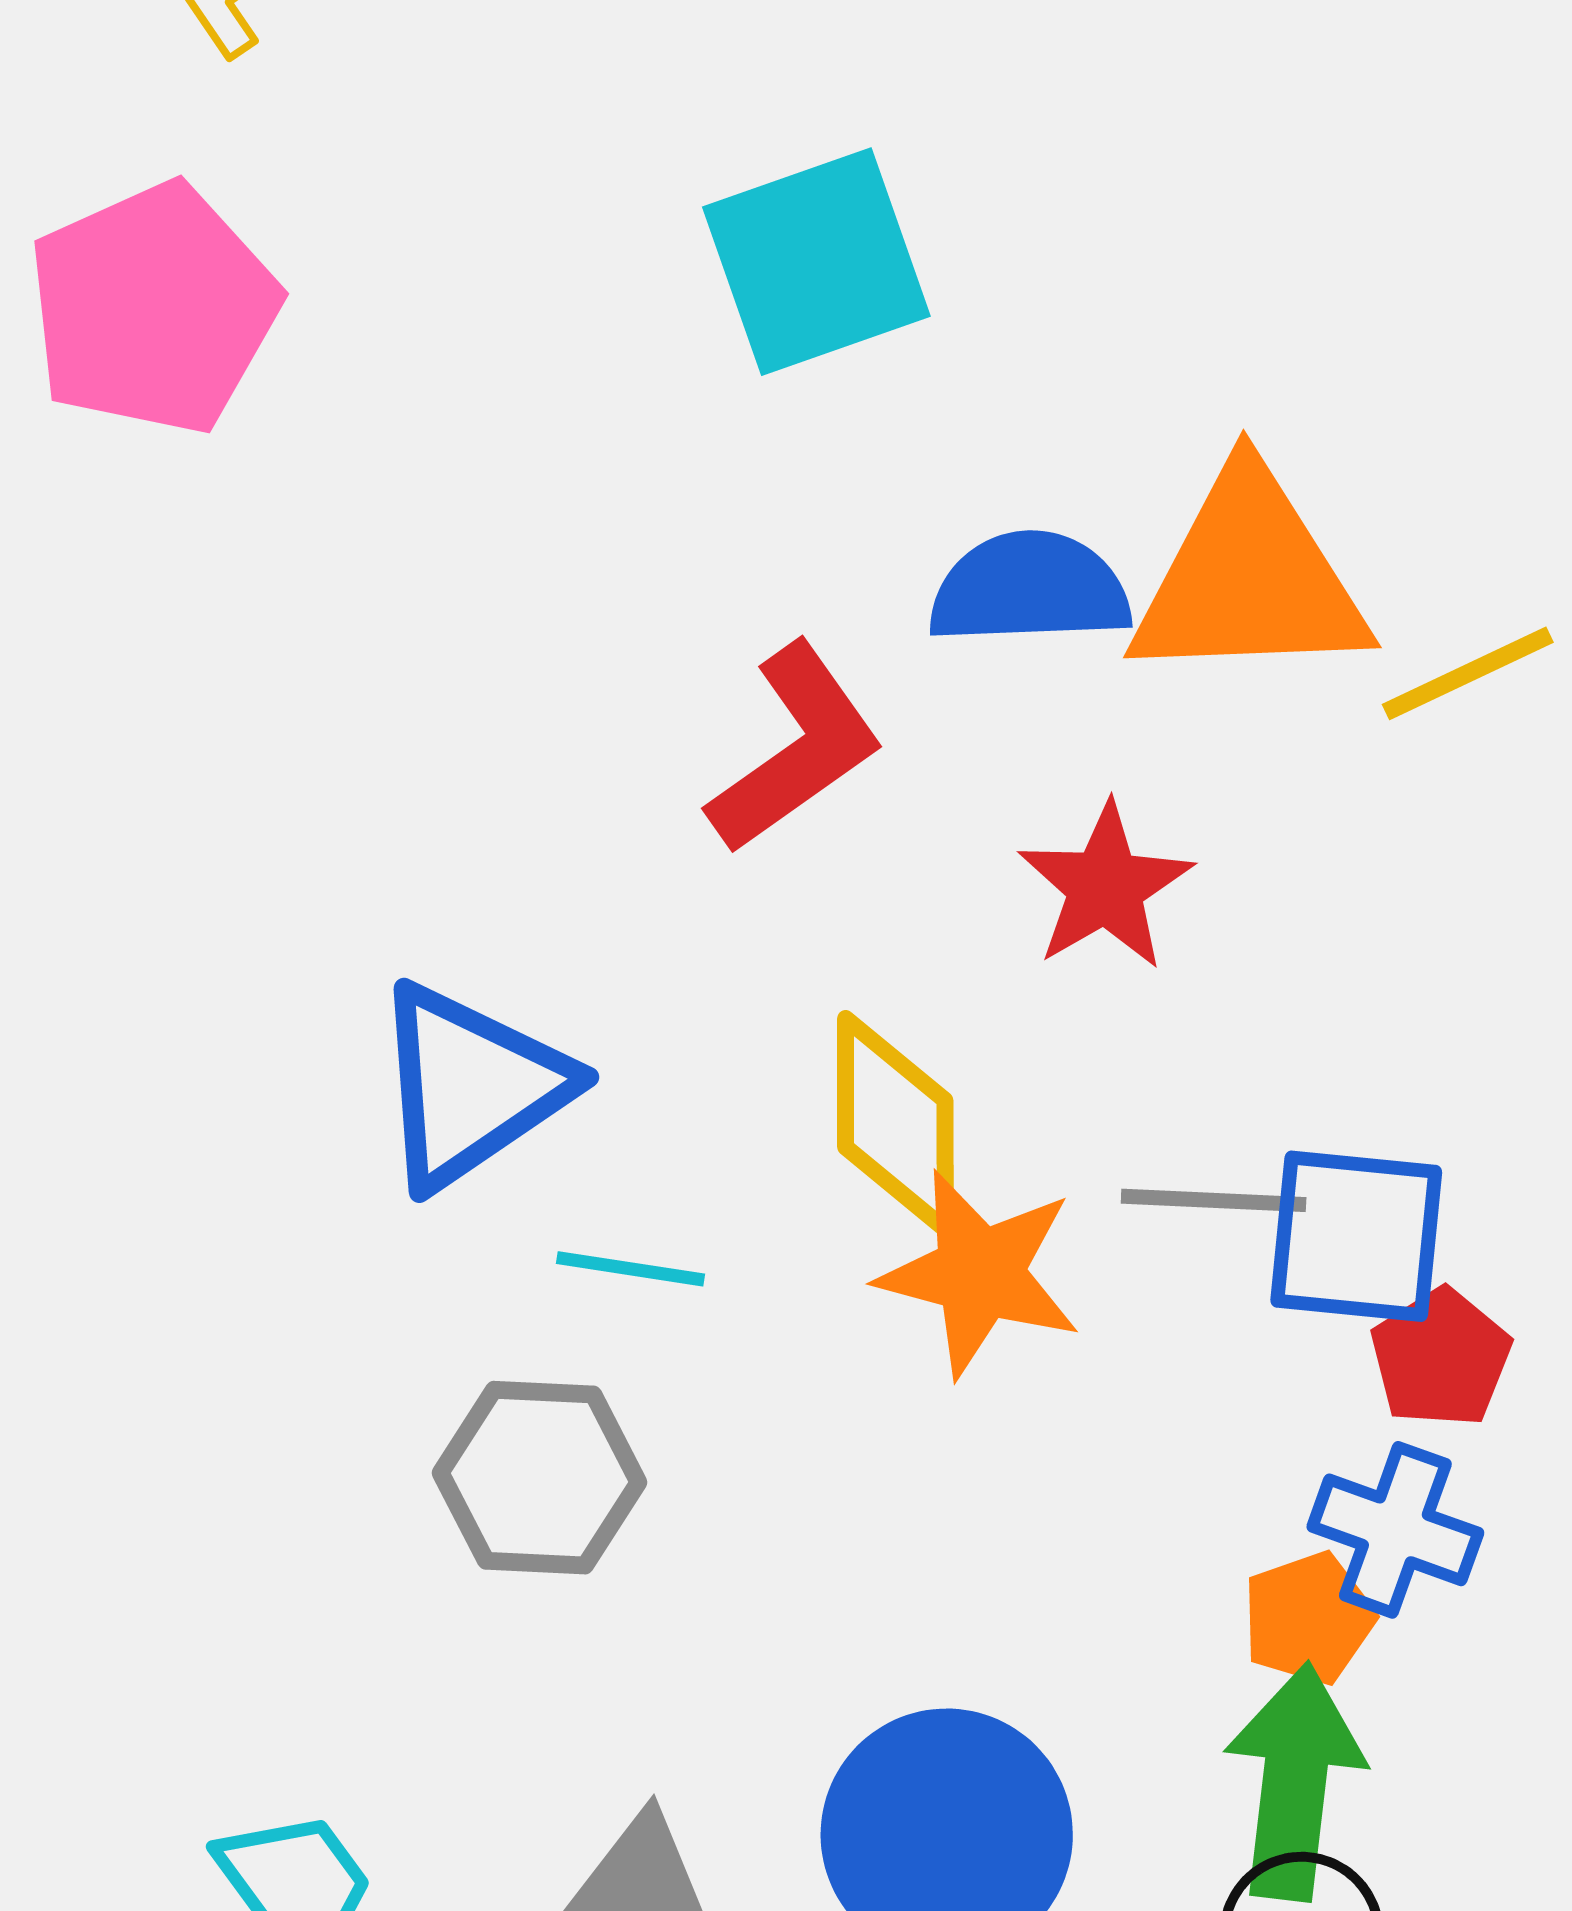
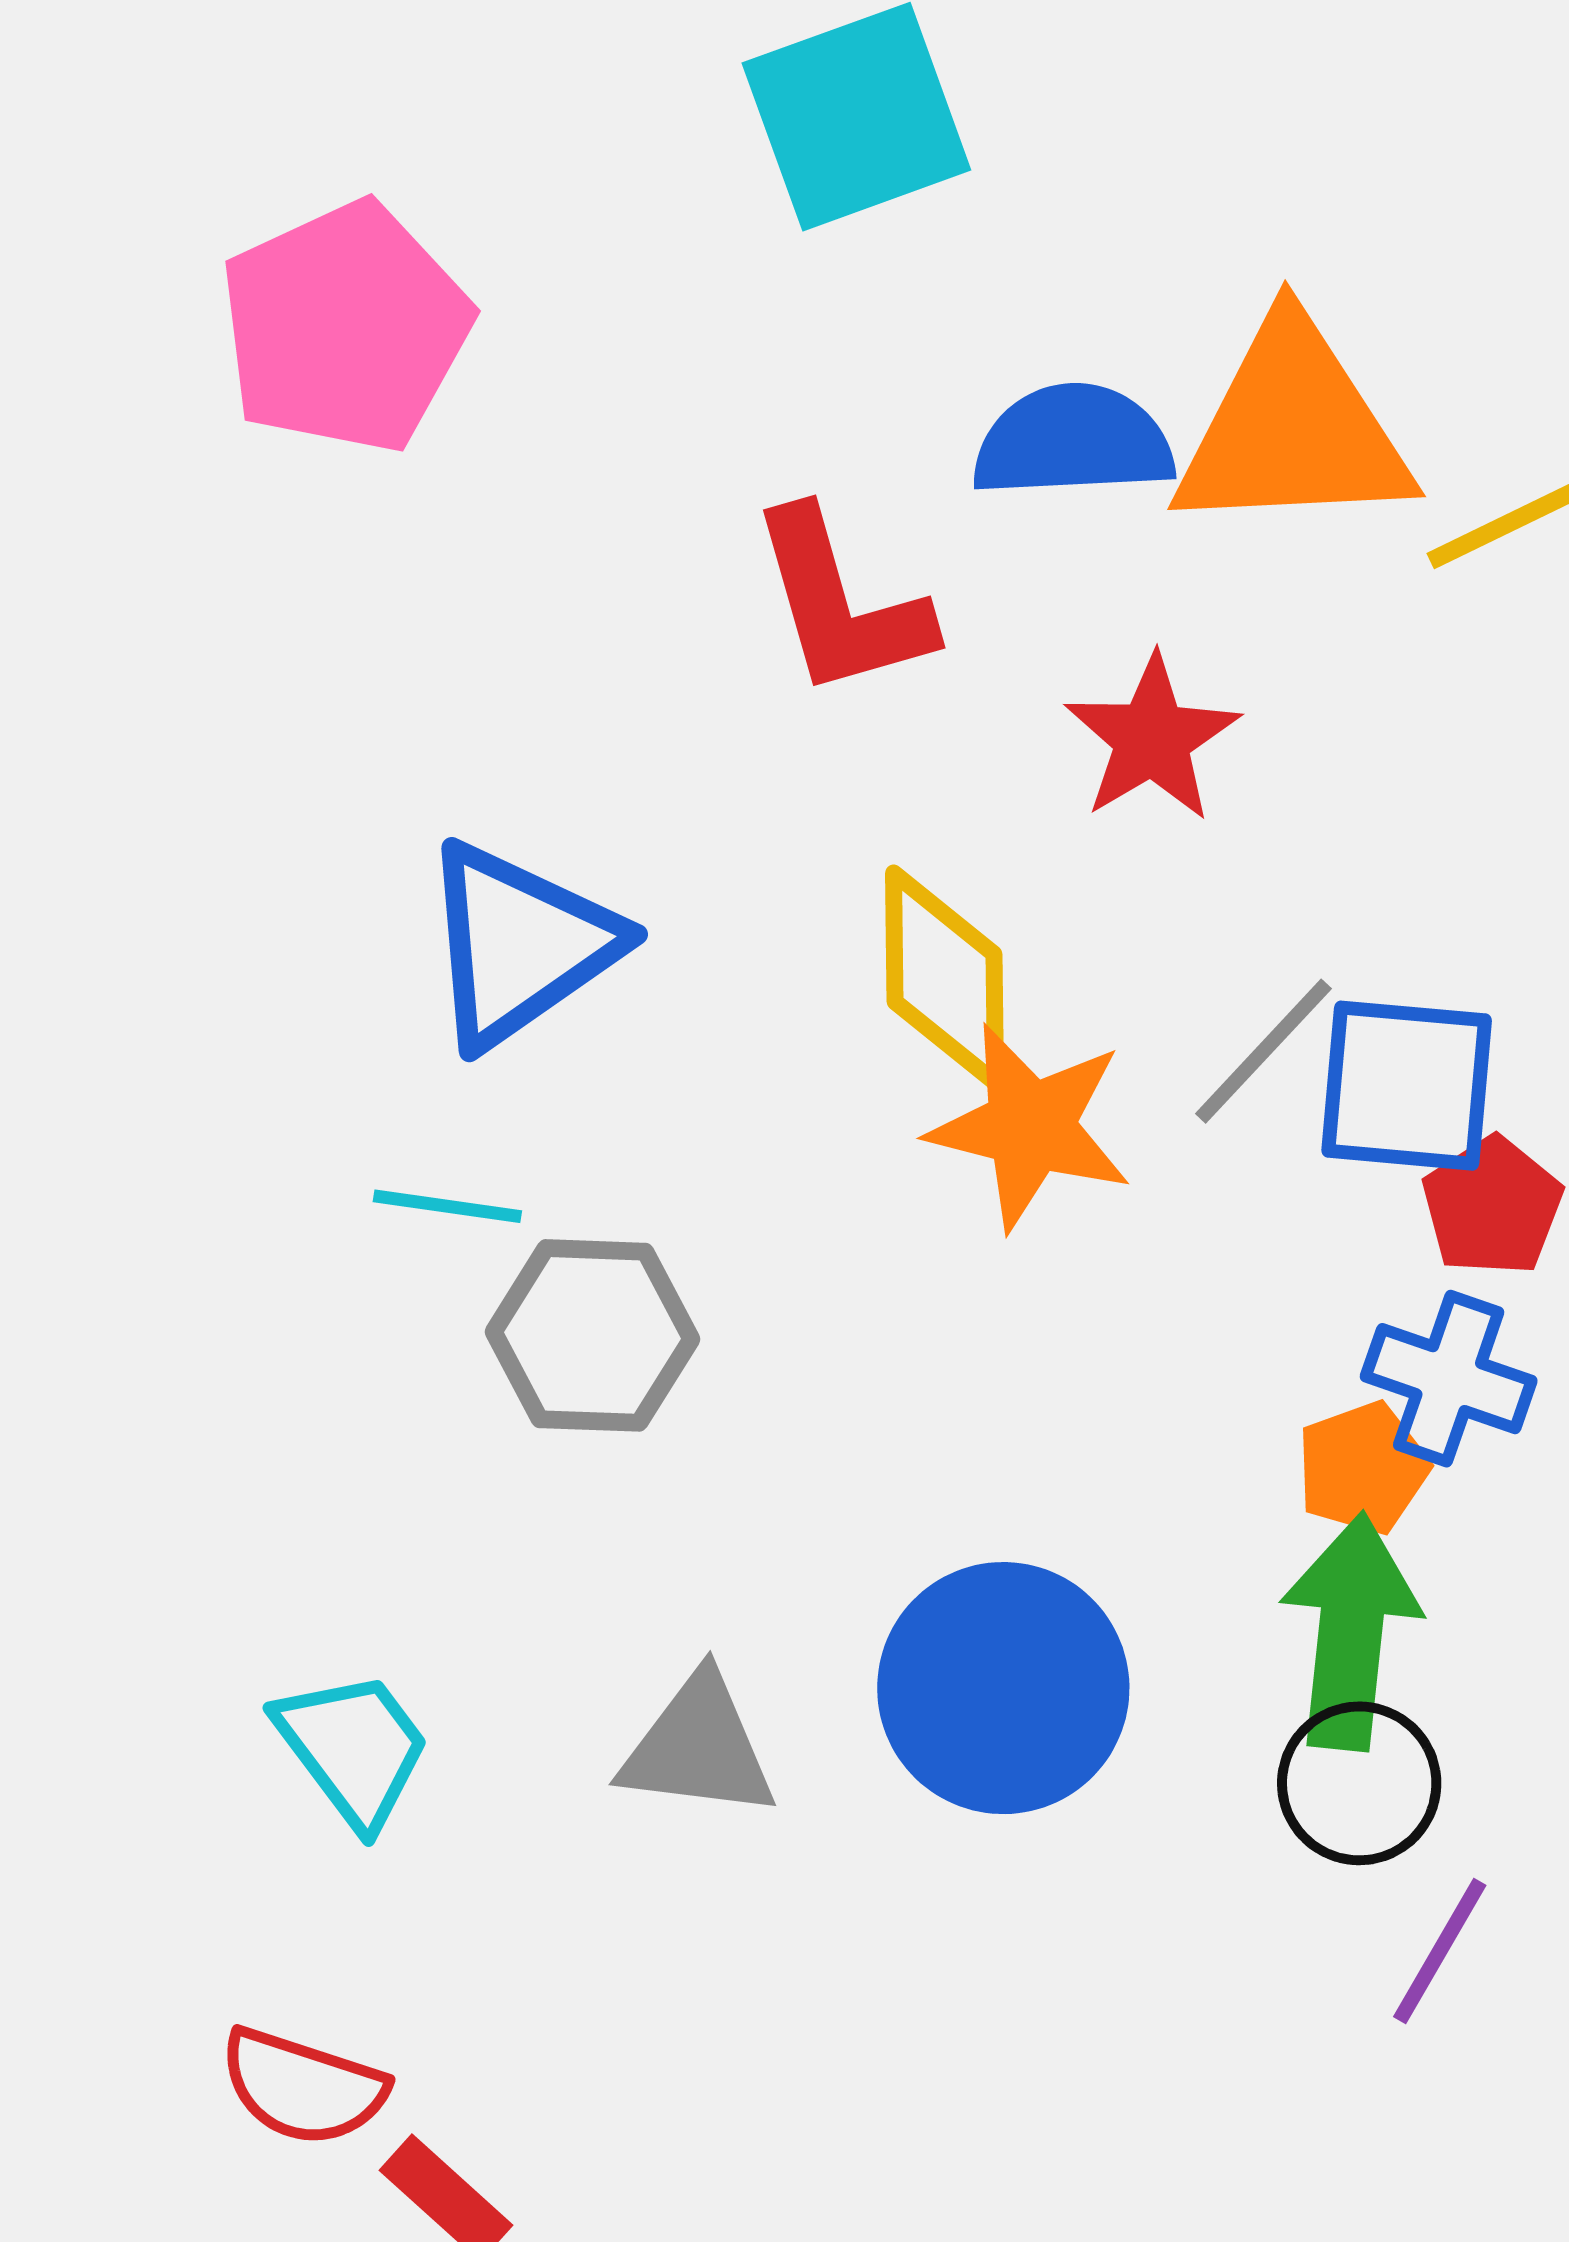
pink pentagon: (153, 309) -> (345, 327), moved
red L-shape: (795, 749) -> (841, 604), turned 110
gray line: (1214, 1200) -> (1263, 1051), turned -49
cyan line: (631, 1269) -> (447, 1206), moved

